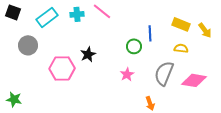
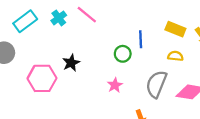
cyan cross: (77, 14) -> (59, 18), turned -32

